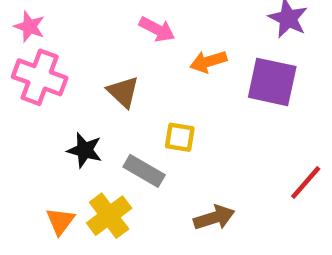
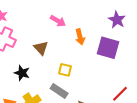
orange arrow: (208, 62) -> (80, 37), turned -91
gray rectangle: (144, 171) -> (59, 91), moved

